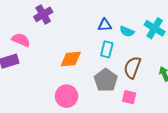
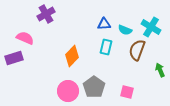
orange diamond: (71, 59) -> (72, 56), turned -40
brown semicircle: (132, 67) -> (137, 50), moved
gray pentagon: (106, 80) -> (94, 87), moved

